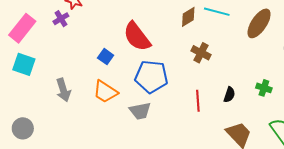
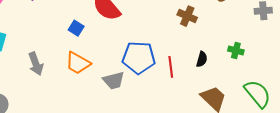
brown cross: (201, 53) -> (187, 16), moved
blue pentagon: (151, 77) -> (139, 58), moved

